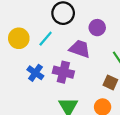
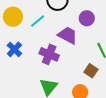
blue cross: (35, 73) -> (14, 49), moved

